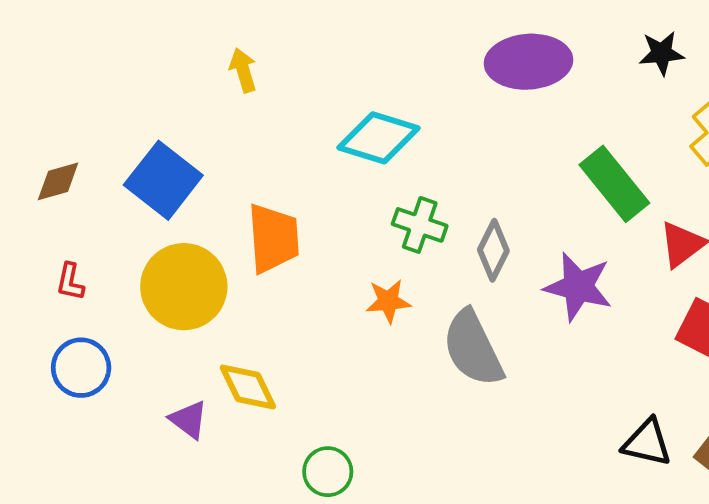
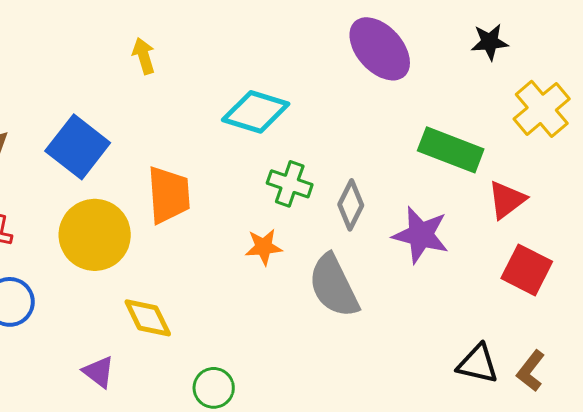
purple ellipse: (529, 62) -> (380, 49), turned 52
green rectangle: (614, 184) -> (451, 150), turned -30
purple triangle: (189, 420) -> (99, 372), moved

